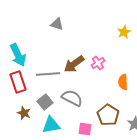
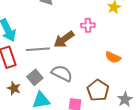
pink cross: (98, 63) -> (88, 25), moved, turned 32
orange semicircle: (123, 82) -> (113, 57), turned -63

